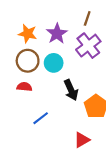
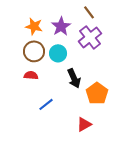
brown line: (87, 18) -> (89, 12), turned -56

